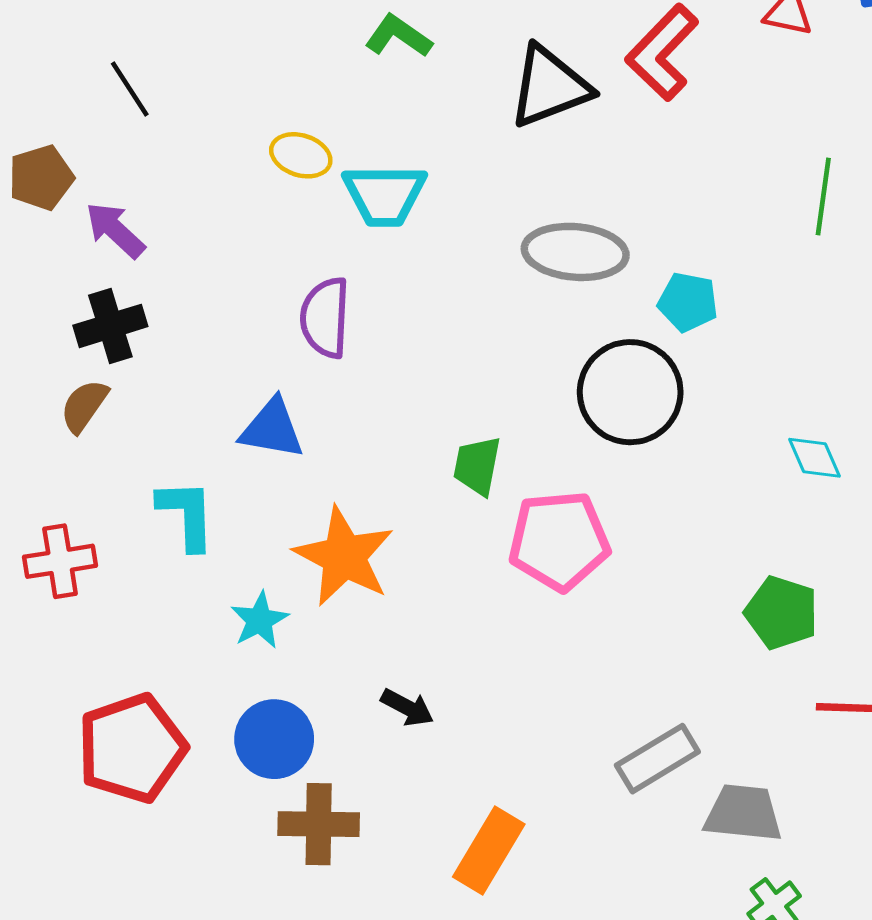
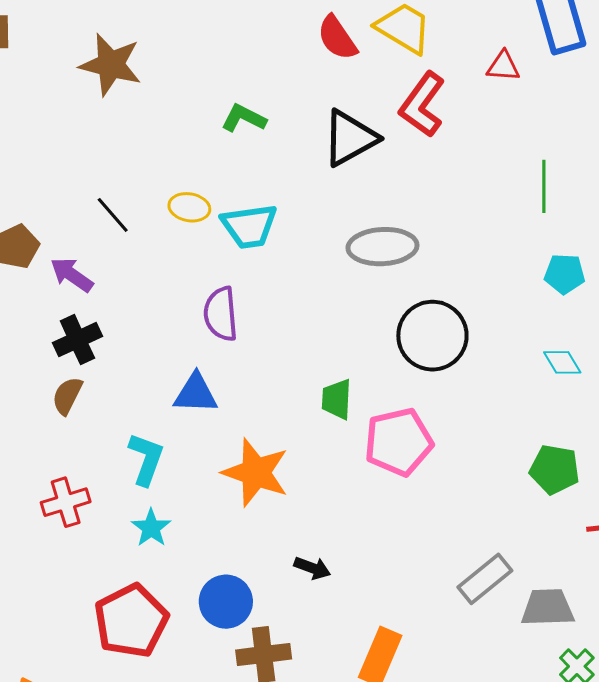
black line: (130, 89) -> (113, 215), moved
cyan pentagon: (688, 302) -> (565, 274), moved
cyan L-shape: (187, 515) -> (146, 459), turned 30
cyan star: (259, 620) -> (151, 528), moved

